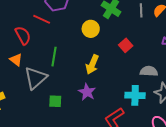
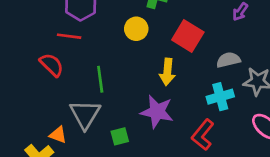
red square: (126, 45) -> (188, 36), size x1.6
orange triangle: (16, 60) -> (58, 135), moved
yellow arrow: (92, 64) -> (167, 72), moved
purple star: (87, 92) -> (157, 112), size x1.4

